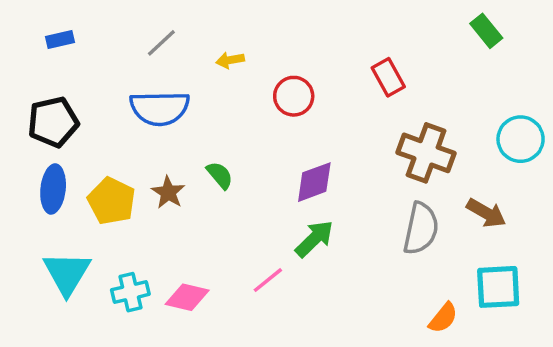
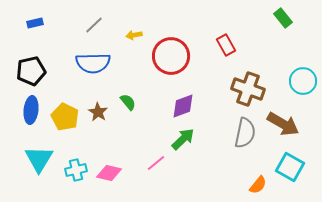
red circle: (294, 96) -> (171, 56), size x1.6
brown arrow: (486, 213) -> (283, 124), size x1.4
cyan square: (498, 287) -> (290, 167), turned 32

